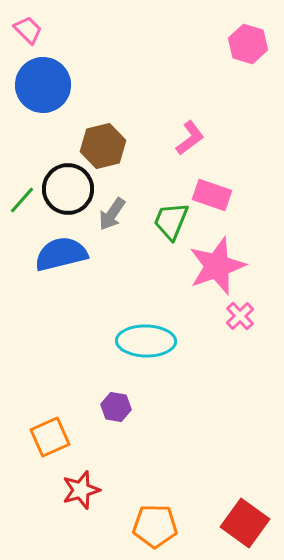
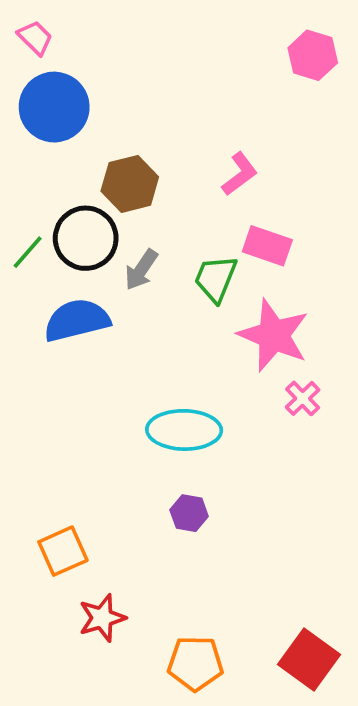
pink star: (217, 266) -> (274, 335), turned -30
purple hexagon: (116, 407) -> (189, 513), moved

